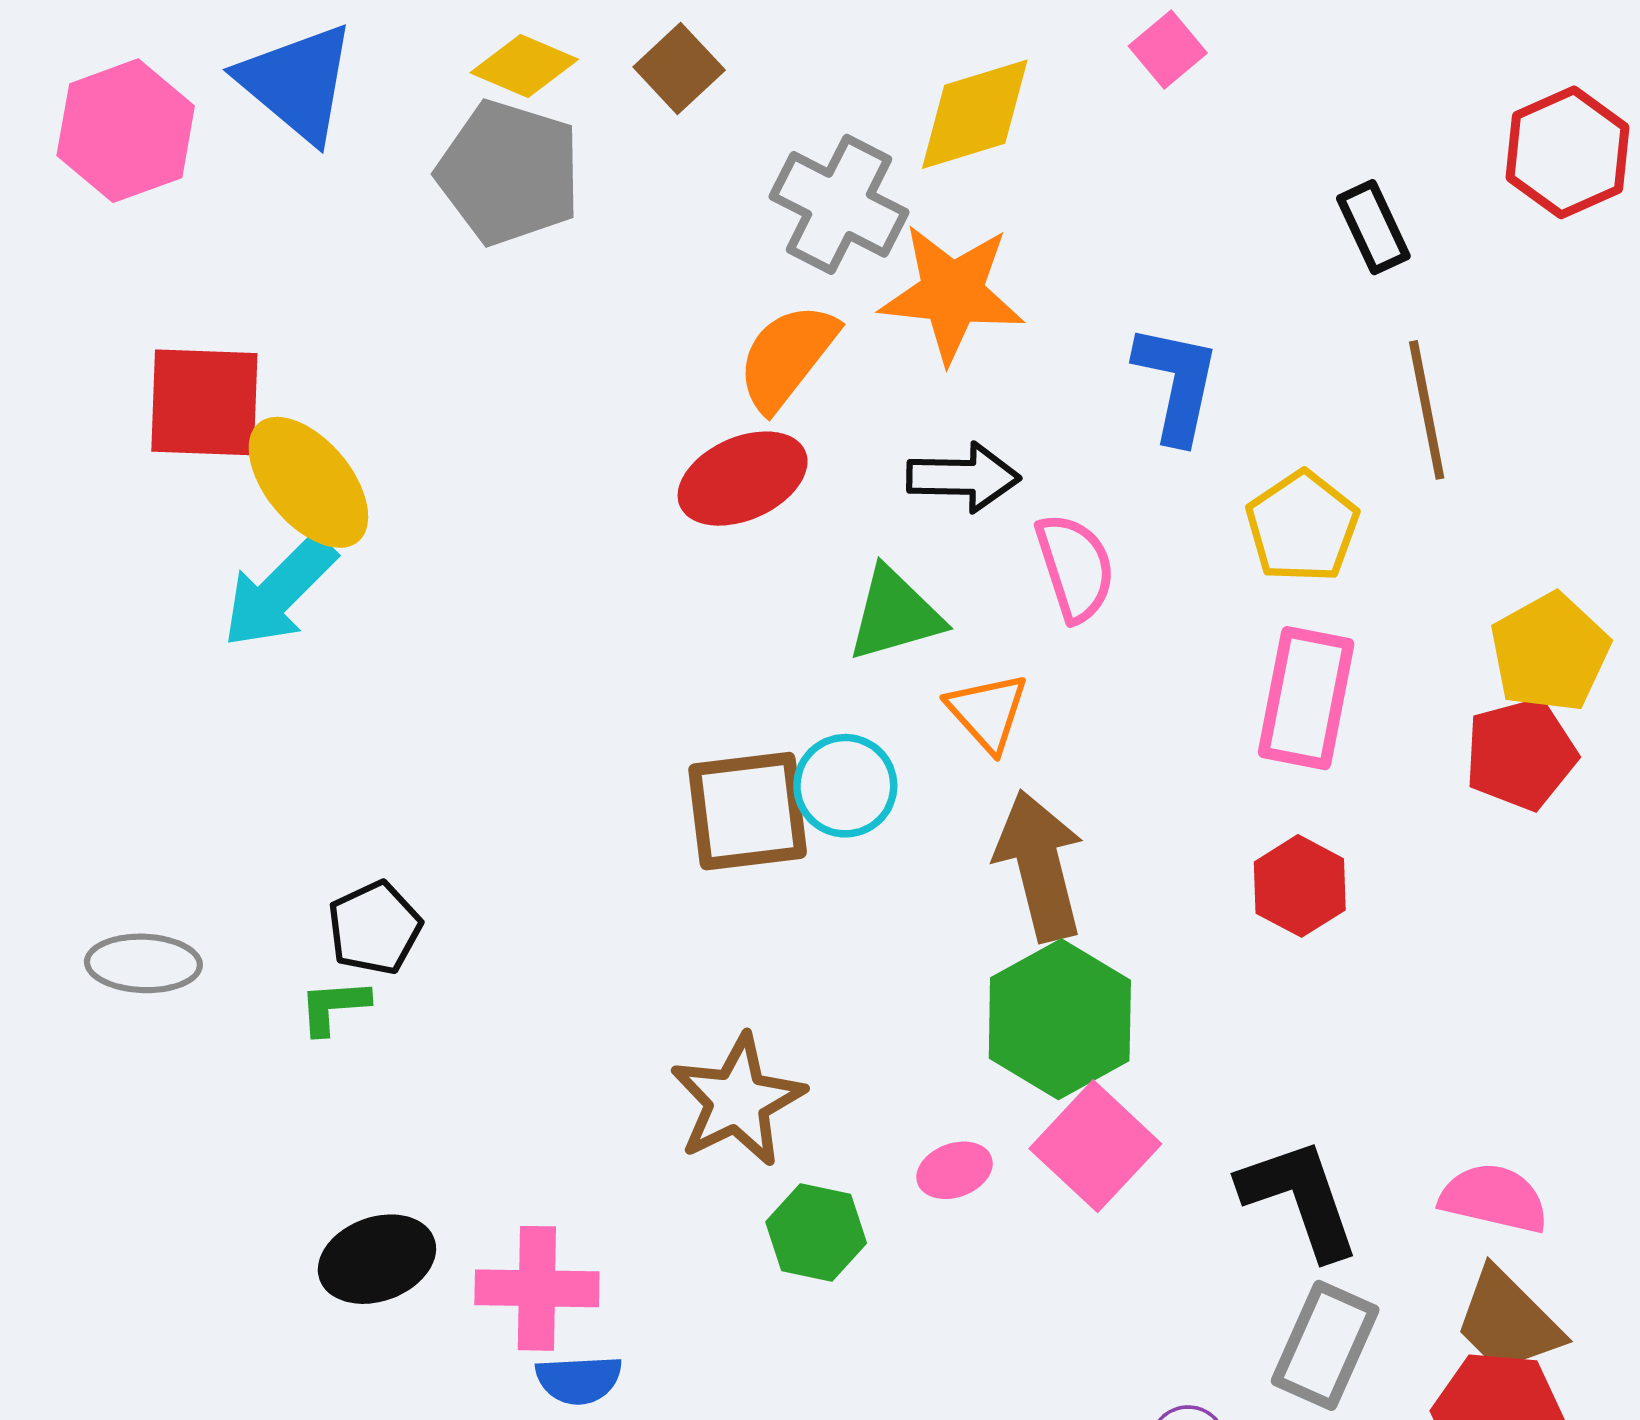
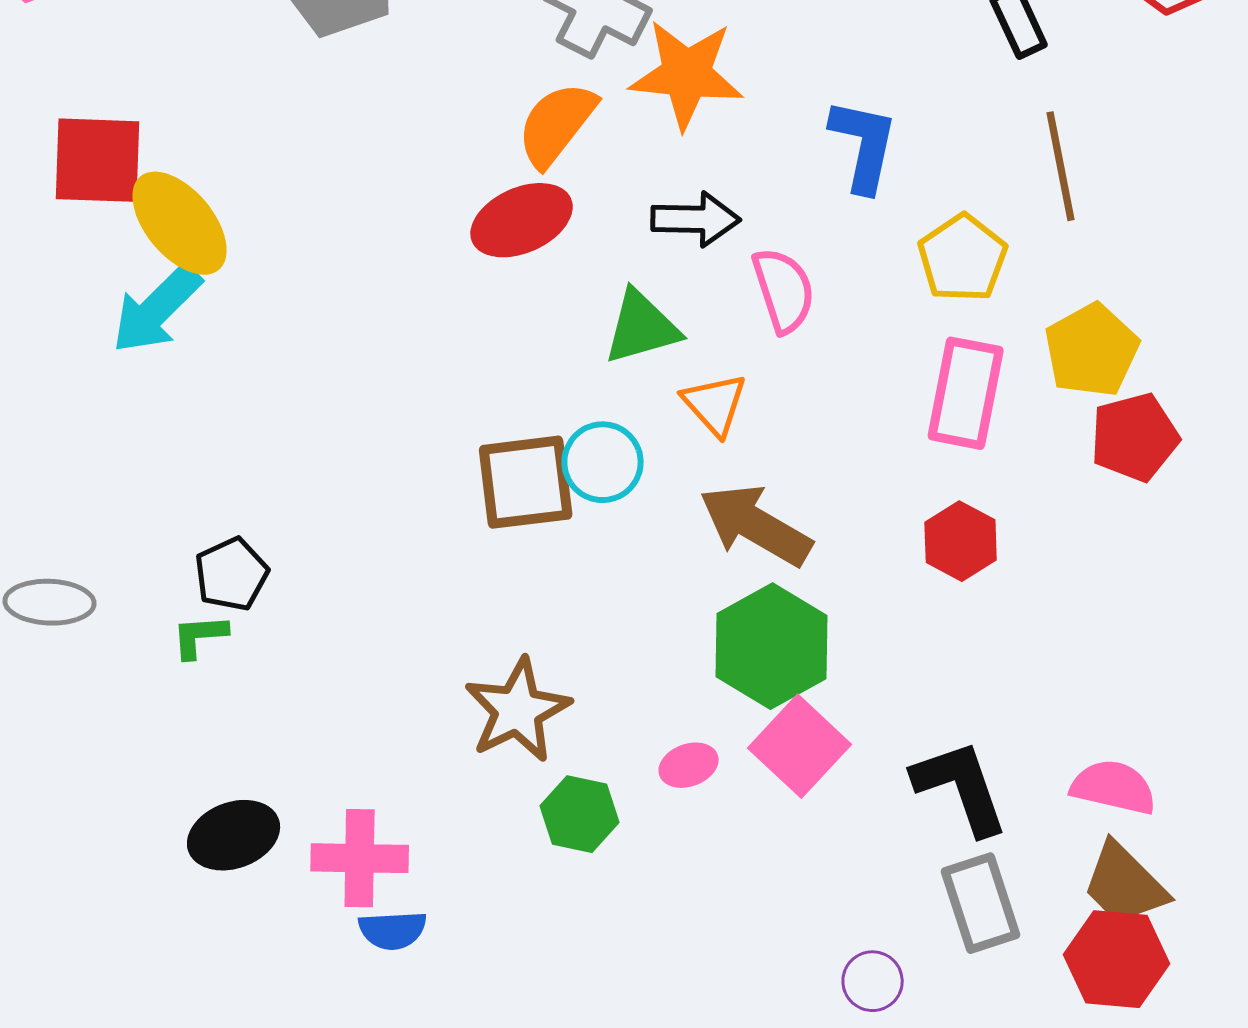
yellow pentagon: (1550, 652) -> (1092, 350), moved
brown arrow: (1040, 866) -> (756, 525), turned -46
gray rectangle: (1325, 1345) -> (981, 903), turned -42

